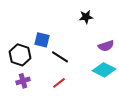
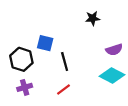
black line: (60, 57) -> (65, 61), turned 42

